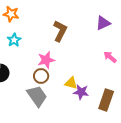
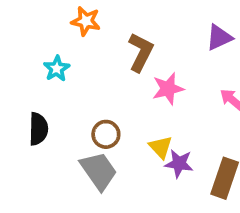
orange star: (11, 14) -> (86, 21), moved
pink star: (46, 60) -> (168, 89), moved
yellow triangle: (71, 83) -> (161, 147), turned 32

